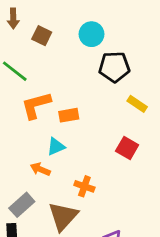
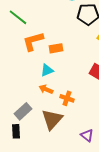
orange arrow: (40, 169) -> (46, 89), moved

